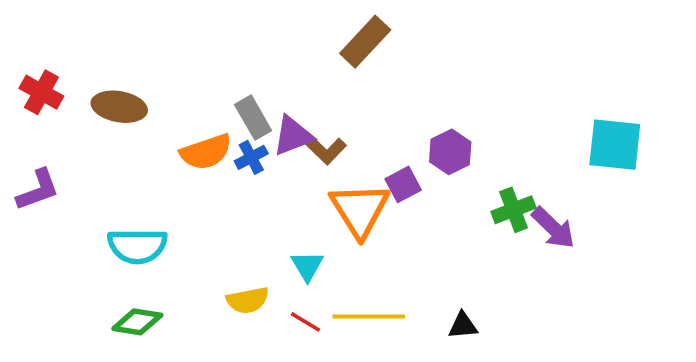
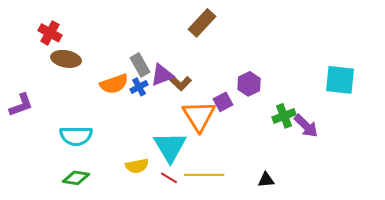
red cross: (41, 92) -> (50, 33), moved
cyan triangle: (307, 266) -> (170, 147), size x1.8
black triangle: (463, 326) -> (266, 180), moved

